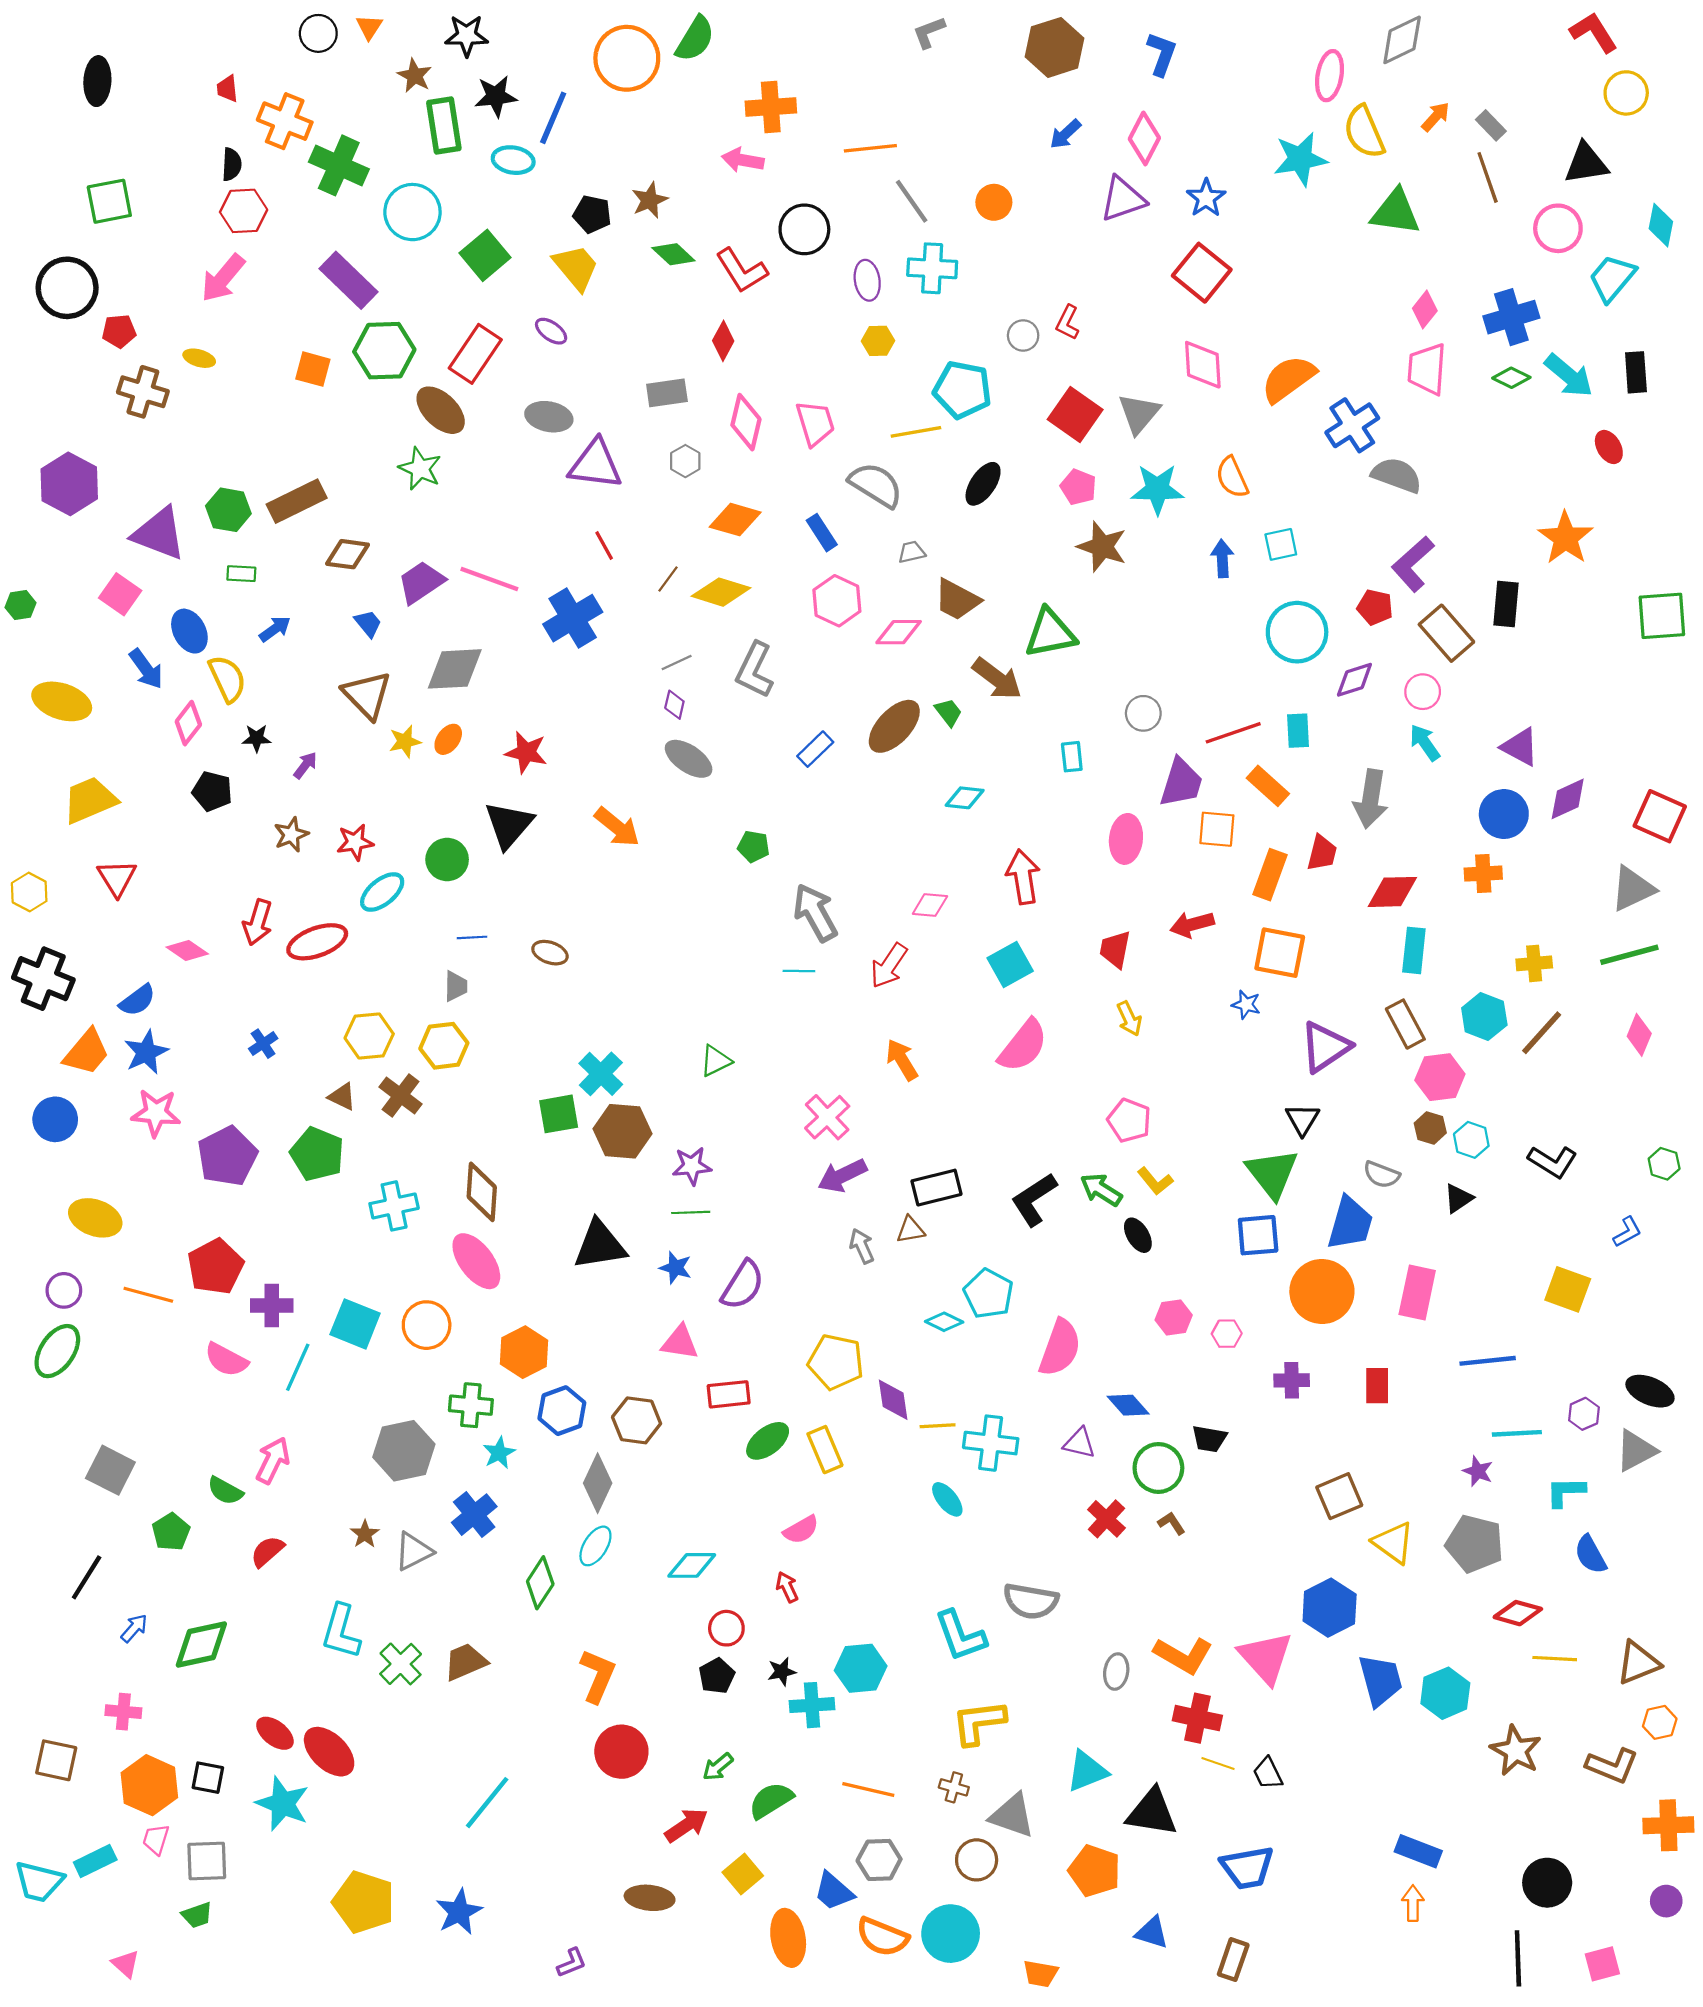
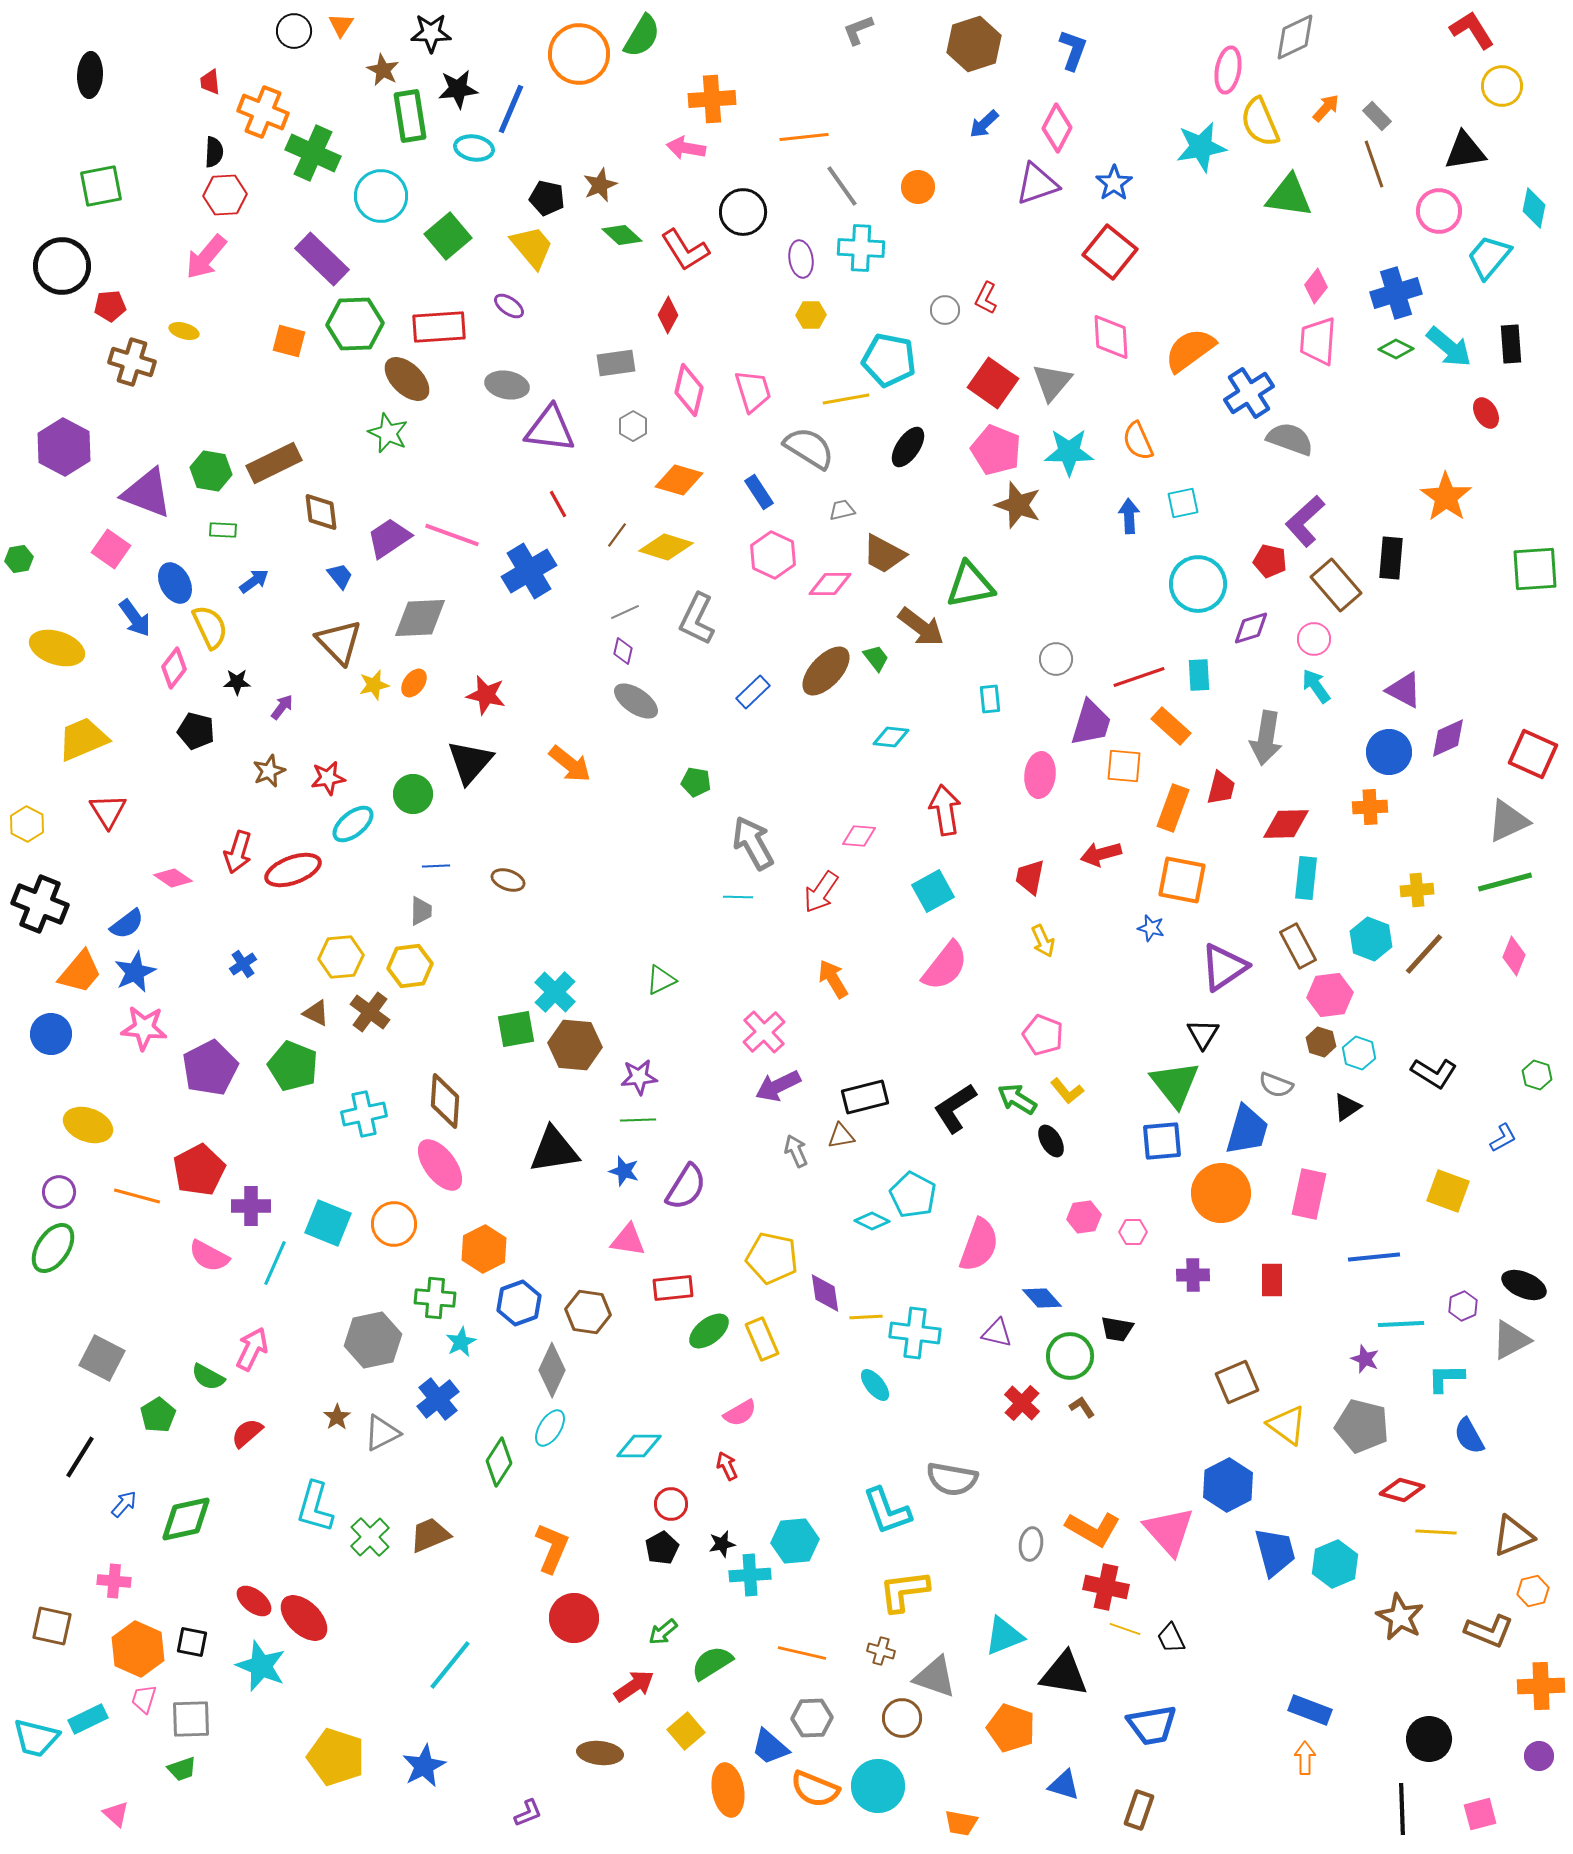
red rectangle: (475, 354) -> (439, 327), turned 52
pink pentagon: (1078, 487) -> (996, 450), size x1.5
brown diamond: (348, 554) -> (321, 512), turned 75

